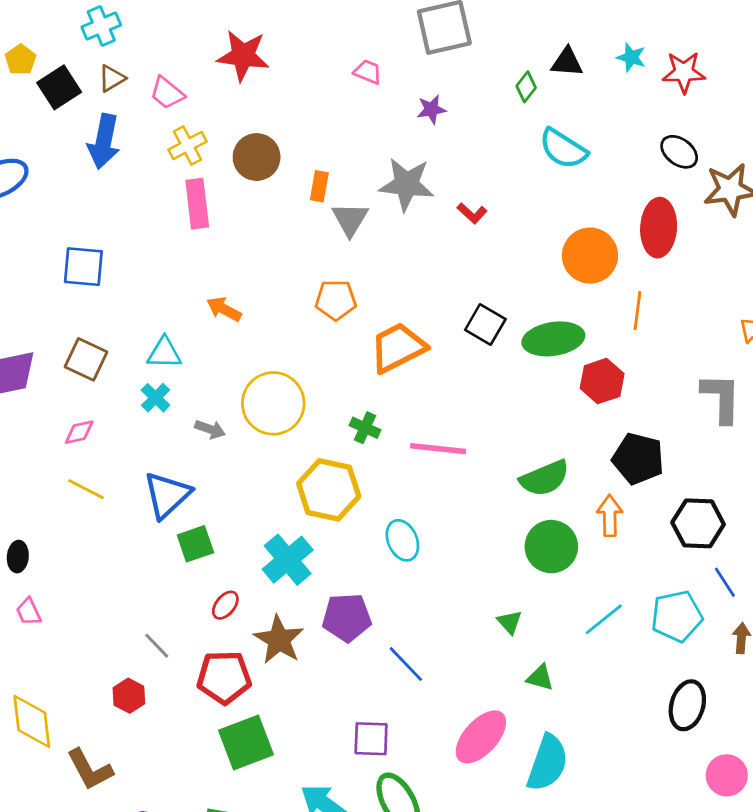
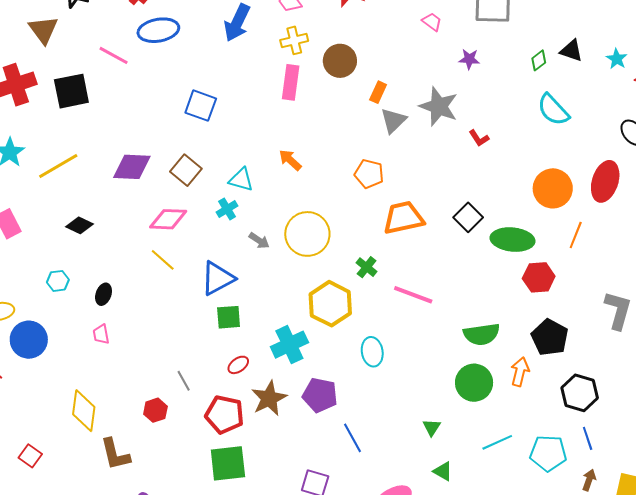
pink diamond: (79, 432) -> (168, 219), size x1.6

